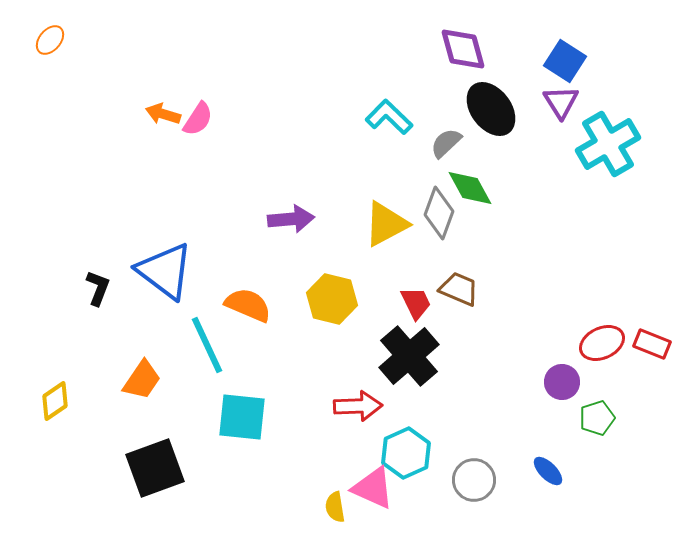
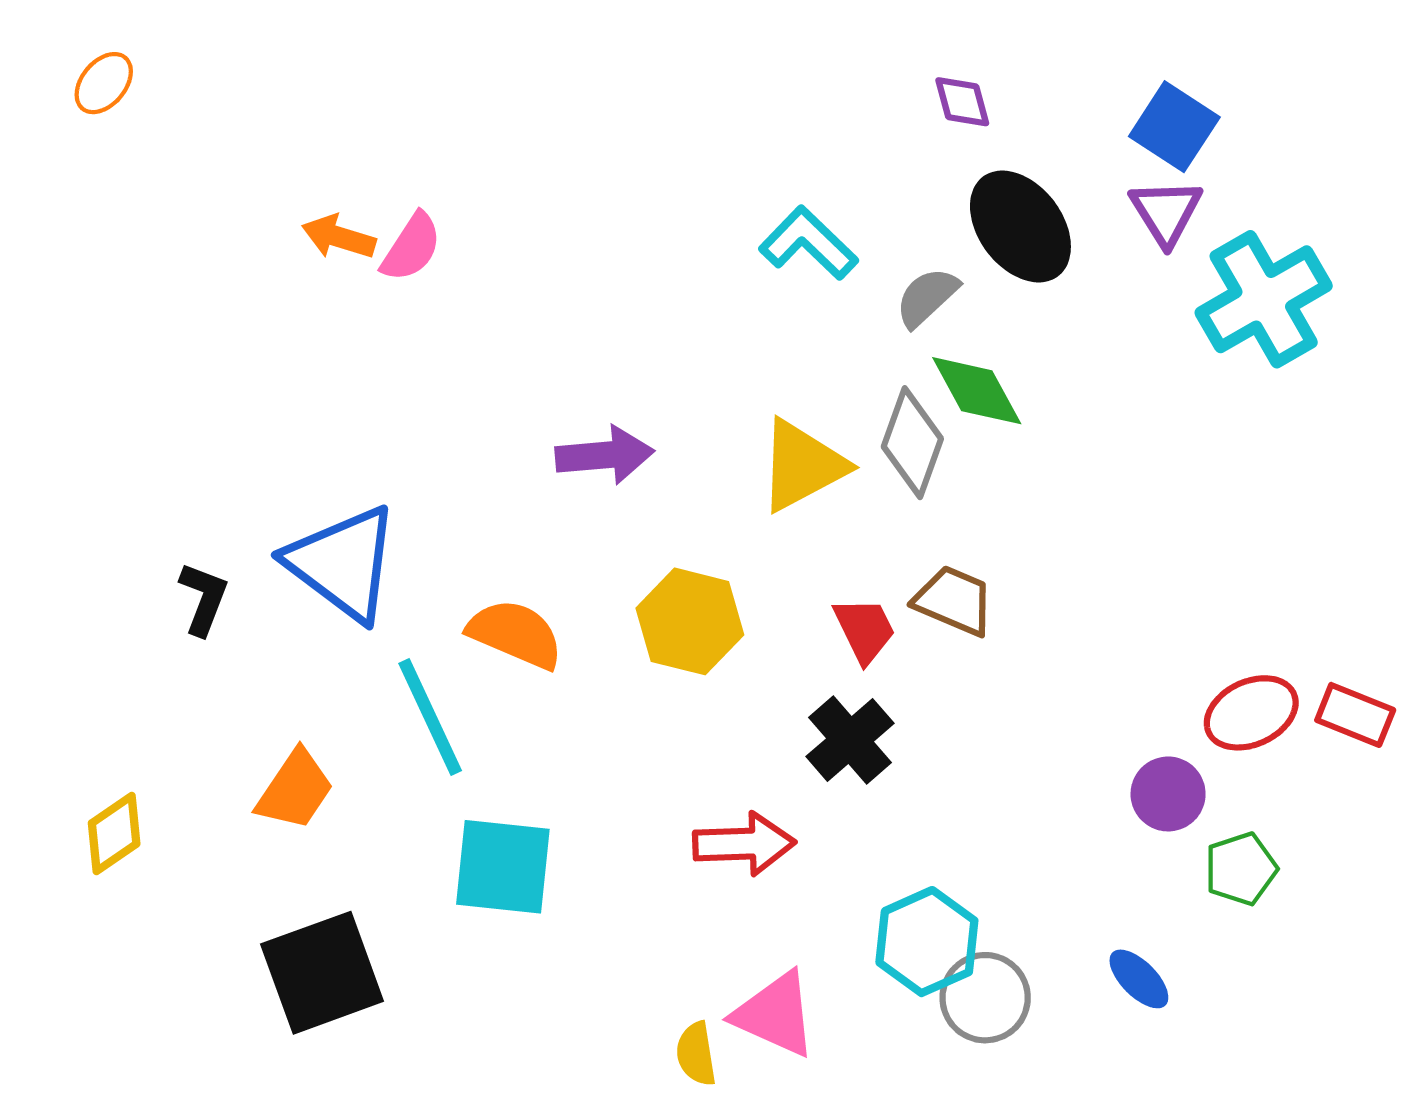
purple diamond: (463, 49) -> (962, 102), size x0.6
black cross: (409, 356) -> (850, 740), size x0.7
cyan hexagon: (406, 453) -> (927, 942), moved

